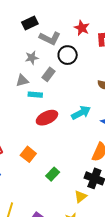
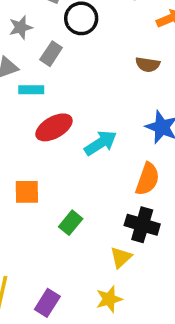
cyan arrow: (81, 113) -> (101, 143), moved
orange square: (28, 154) -> (27, 192), turned -35

